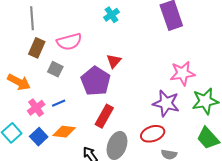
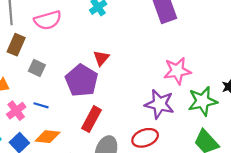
pink semicircle: (69, 42) -> (48, 20), moved
blue line: (59, 103) -> (41, 105), turned 40

